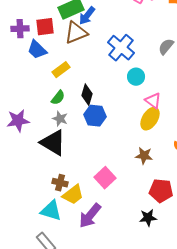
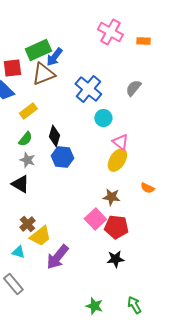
black triangle: (53, 143) -> (20, 184), size x0.7
pink square: (105, 178) -> (95, 219), moved
brown cross: (60, 183) -> (27, 224), turned 35
red pentagon: (161, 191) -> (116, 227), moved
cyan triangle: (51, 211) -> (18, 252), size x0.6

